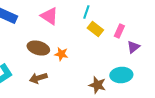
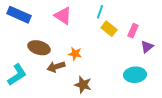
brown ellipse: (38, 48) -> (39, 48), moved
brown arrow: (38, 78) -> (56, 67), moved
brown star: (97, 85) -> (83, 85), moved

